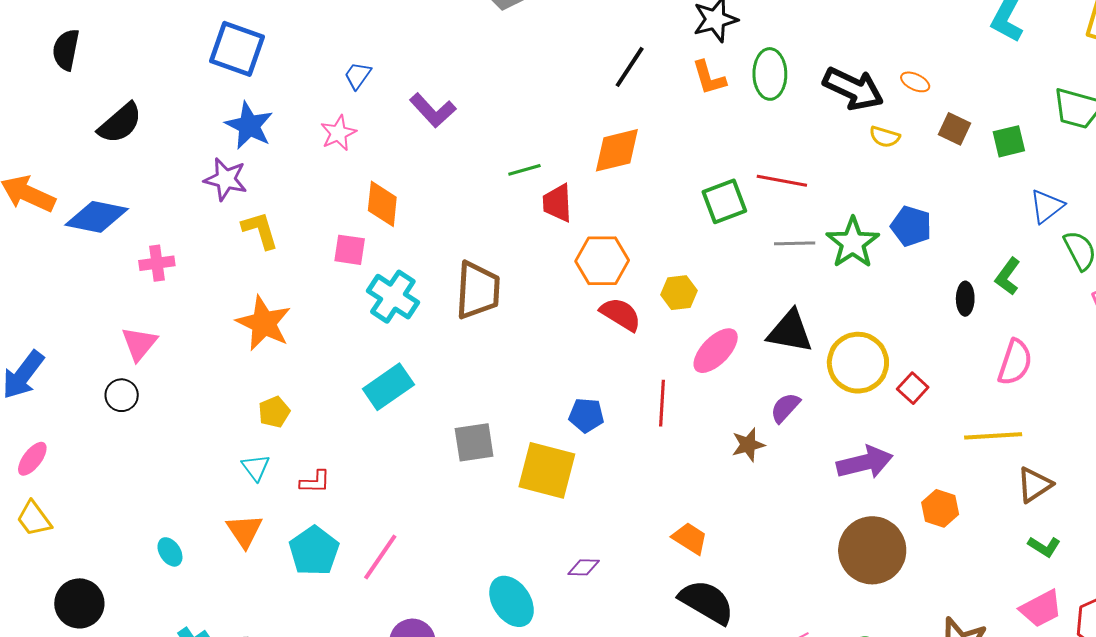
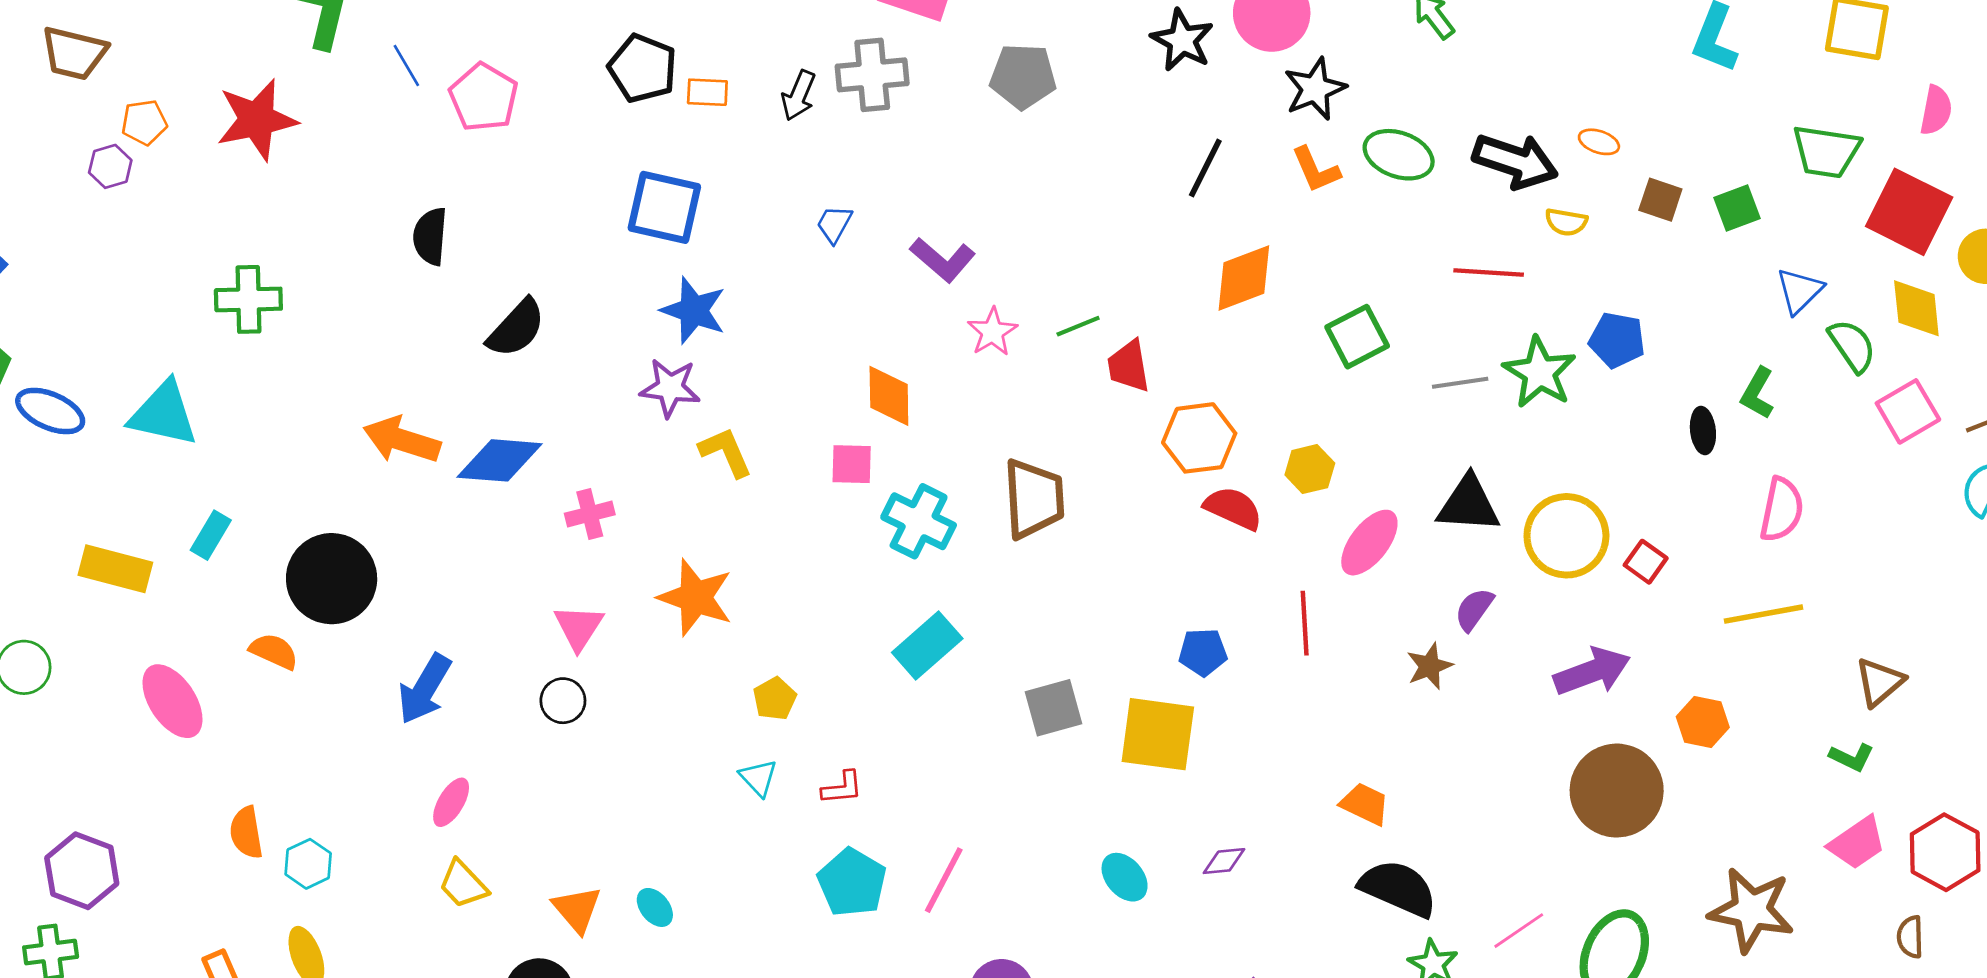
green ellipse: (770, 74) -> (1399, 155), turned -63
pink star: (338, 133) -> (992, 332), moved
orange diamond: (617, 150) -> (1244, 278), moved
red line: (782, 181) -> (1489, 273), moved
orange star: (264, 323) -> (696, 597), moved
brown triangle: (1034, 485) -> (1880, 682), moved
orange triangle: (244, 531) -> (577, 909), moved
cyan ellipse: (512, 601) -> (1125, 877), moved, size x0.7

